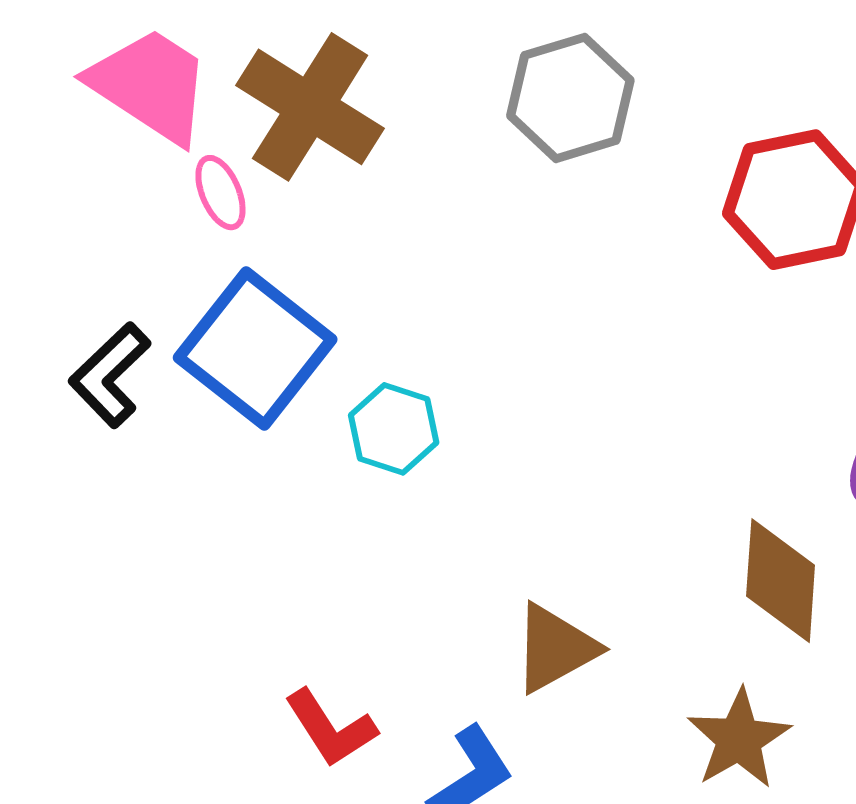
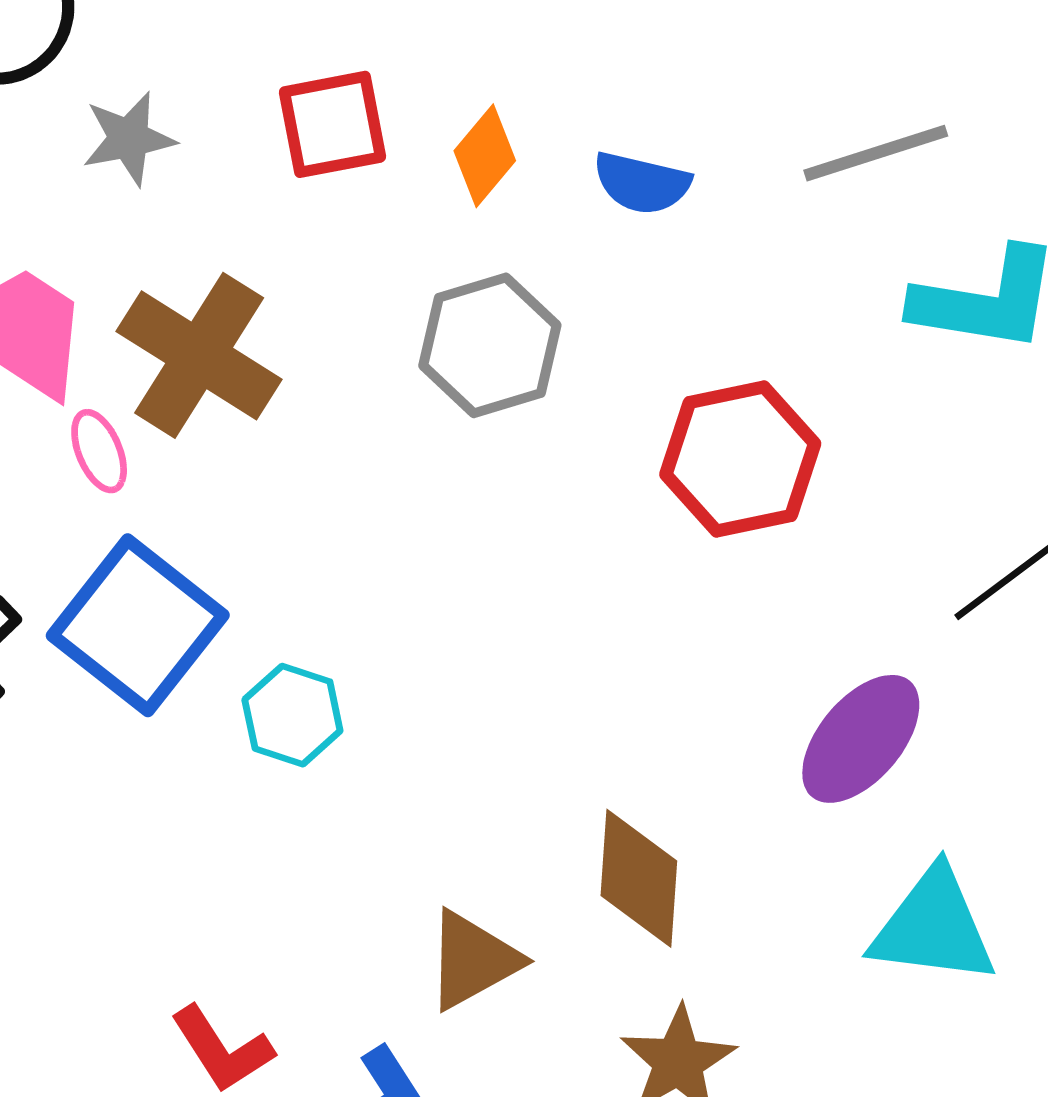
brown diamond: (781, 581) -> (639, 878), moved

